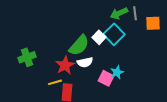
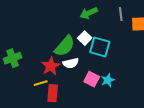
green arrow: (119, 13) -> (89, 13), moved
cyan square: (114, 34) -> (100, 47), moved, turned -30
cyan star: (117, 72) -> (108, 80), moved

